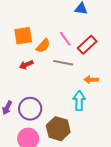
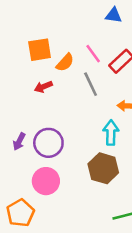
gray line: (63, 63) -> (91, 84), turned 54
brown hexagon: (58, 129) -> (103, 168), moved

